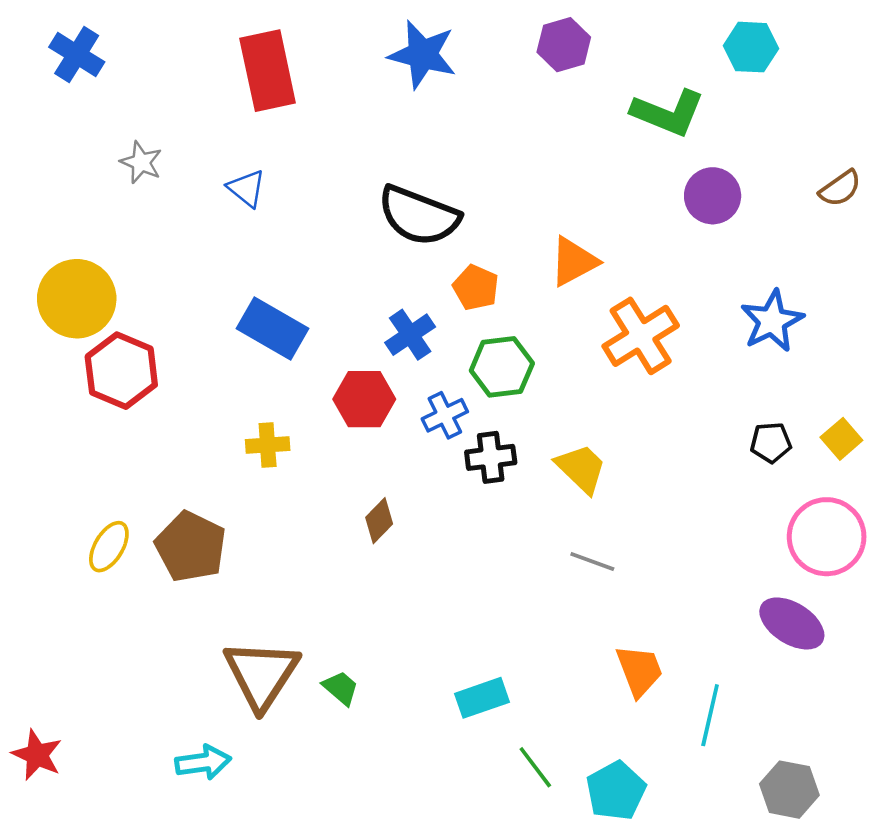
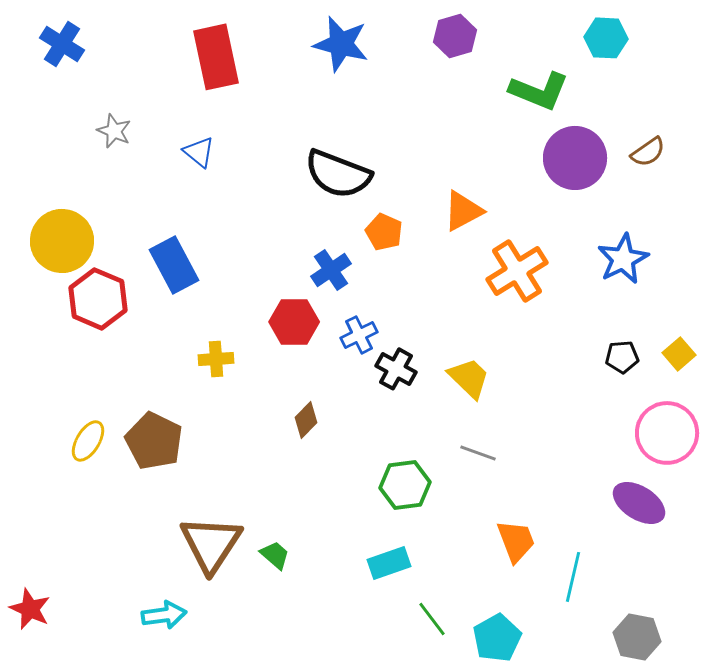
brown semicircle: (840, 188) -> (648, 152), moved
purple circle: (713, 196) -> (575, 158), size x1.4
blue rectangle: (273, 328) -> (174, 265), moved, turned 32
green hexagon: (502, 367) -> (405, 485), moved
black cross: (491, 457) -> (396, 369), turned 36

